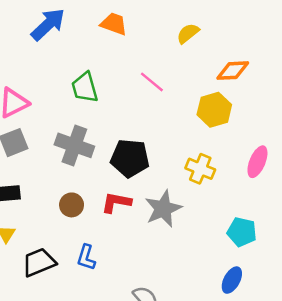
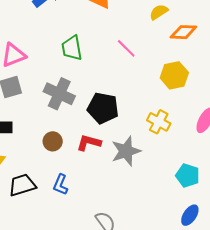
orange diamond: (233, 71) -> (183, 32), moved
blue ellipse: (232, 280) -> (190, 215), moved

